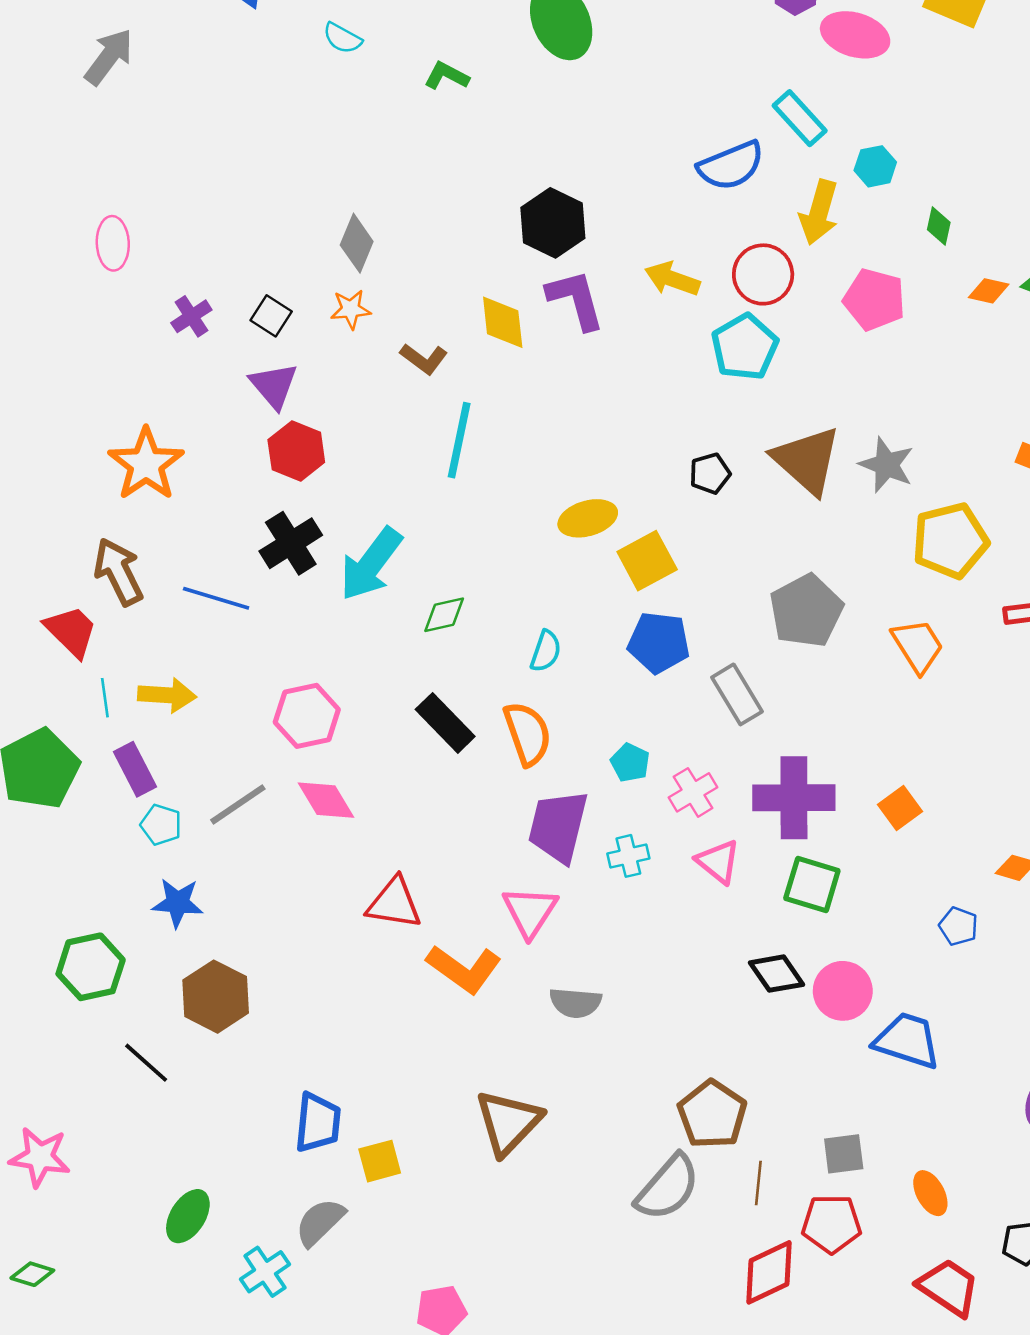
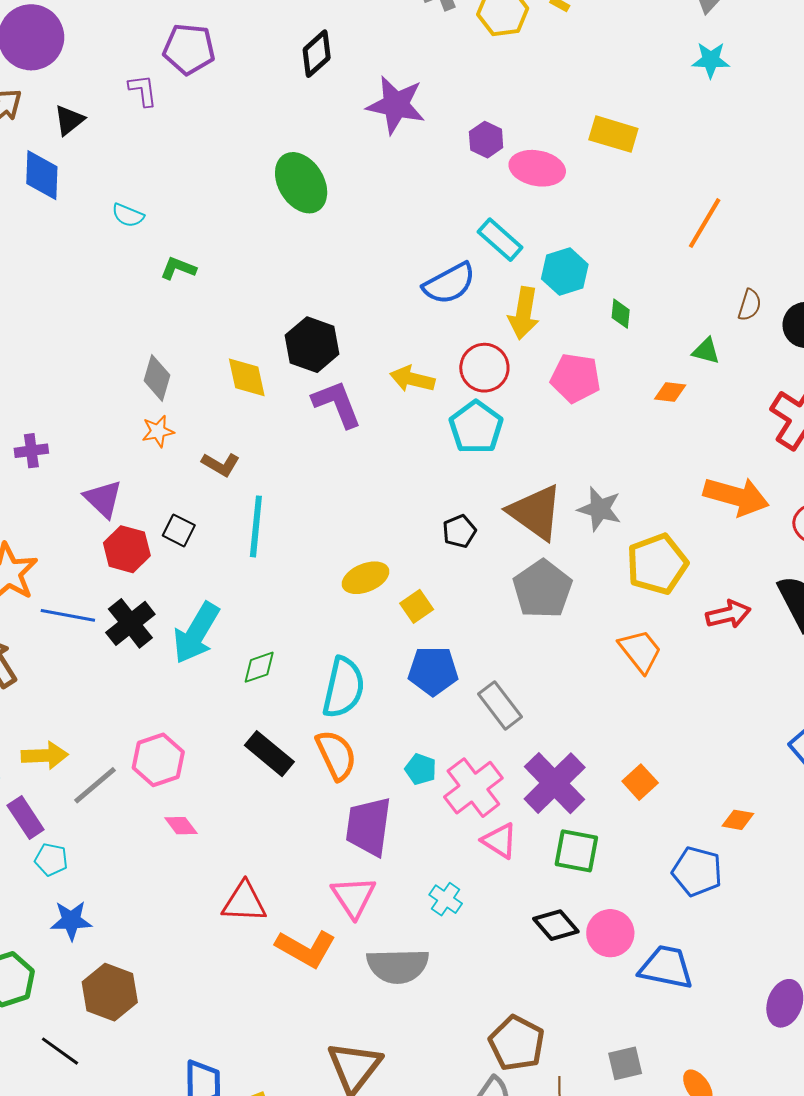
green L-shape: (447, 76) -> (178, 268), moved
cyan hexagon: (875, 166) -> (565, 272), size x1.4
orange diamond: (989, 291) -> (670, 392), moved
purple cross: (191, 316) -> (31, 451), turned 32
black square: (271, 316) -> (179, 530), moved
yellow diamond: (503, 322) -> (247, 377), moved
yellow square: (647, 561) -> (417, 606), size x0.7
blue line: (216, 598) -> (68, 615), moved
gray pentagon: (806, 611) -> (542, 589), moved
cyan semicircle: (546, 651) -> (343, 687), size x1.8
pink cross: (693, 792) -> (473, 788), size x1.5
purple cross: (794, 798) -> (555, 783), turned -38
pink diamond: (326, 800) -> (181, 826), size x0.7
gray line: (238, 804) -> (95, 785), moved
cyan cross: (628, 856) -> (446, 899), moved, turned -36
blue pentagon: (958, 926) -> (697, 871), size x1.6
gray semicircle: (575, 1003) -> (398, 966), size x1.5

